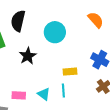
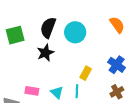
black semicircle: (18, 21) -> (48, 28), moved
yellow rectangle: (70, 72) -> (86, 73), turned -64

